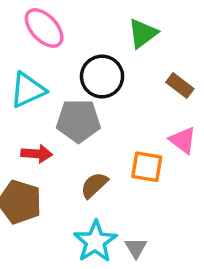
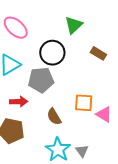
pink triangle: (183, 140) -> (104, 114), moved
brown semicircle: (94, 185) -> (54, 117), turned -72

